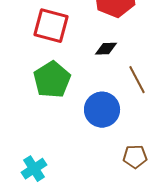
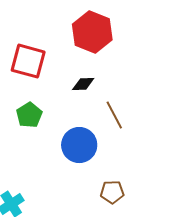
green pentagon: (52, 80) -> (29, 115), size x0.7

